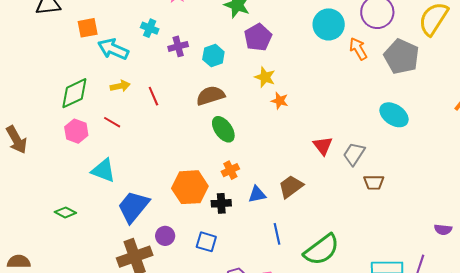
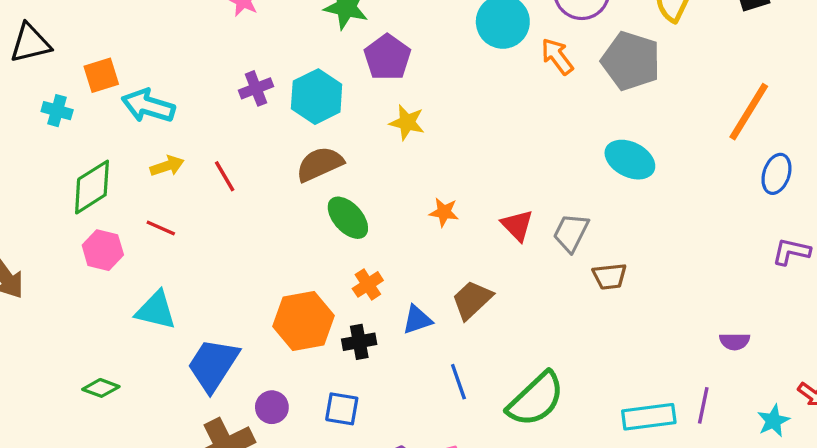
cyan cross: (150, 28) -> (57, 111), moved
cyan hexagon: (213, 56) -> (317, 97), size x1.4
orange star: (280, 101) -> (444, 212), moved

